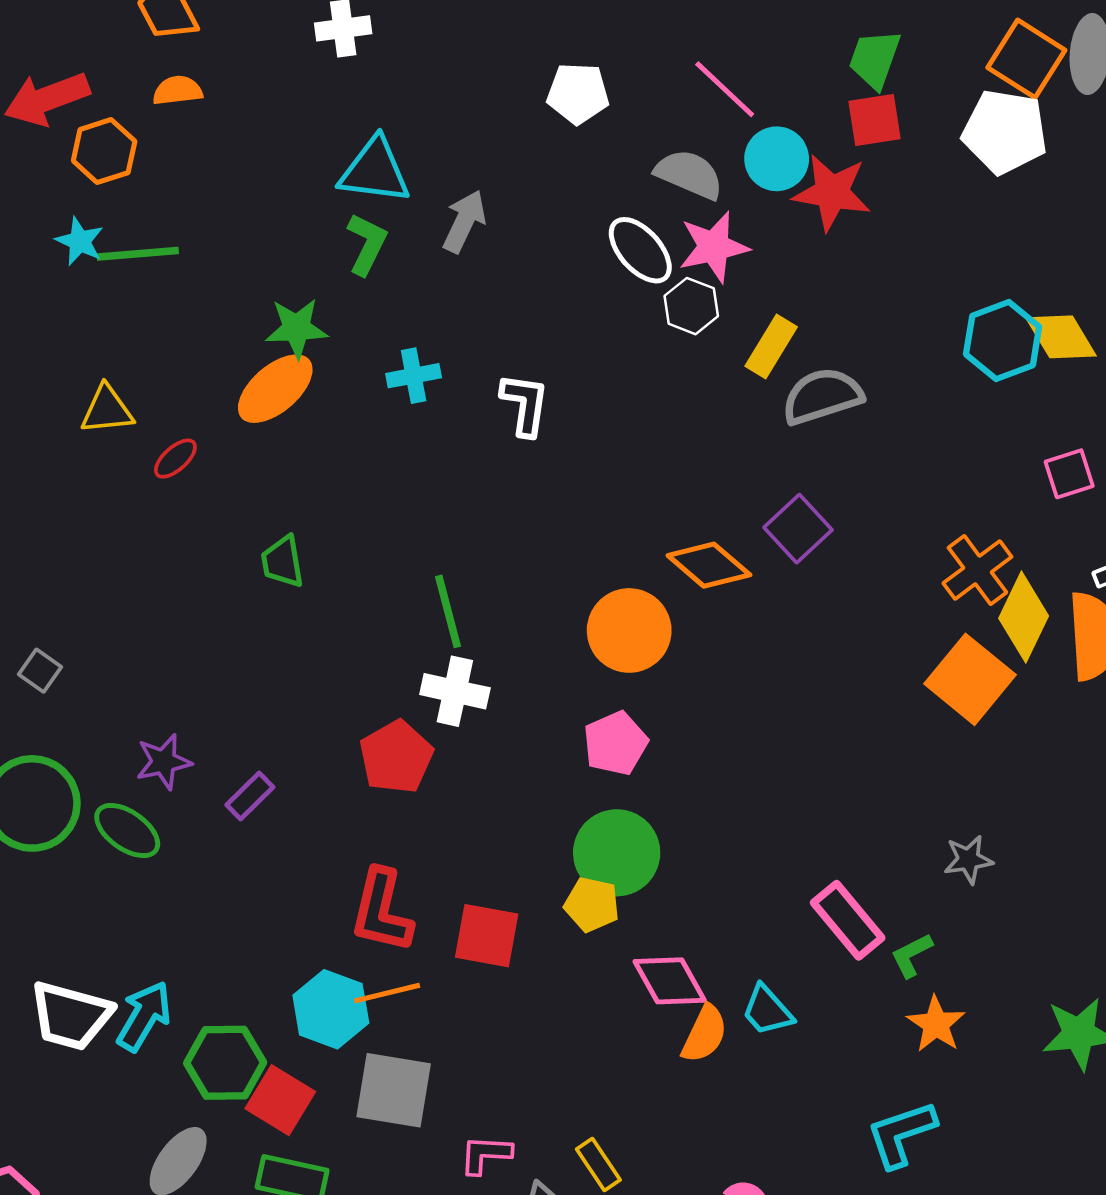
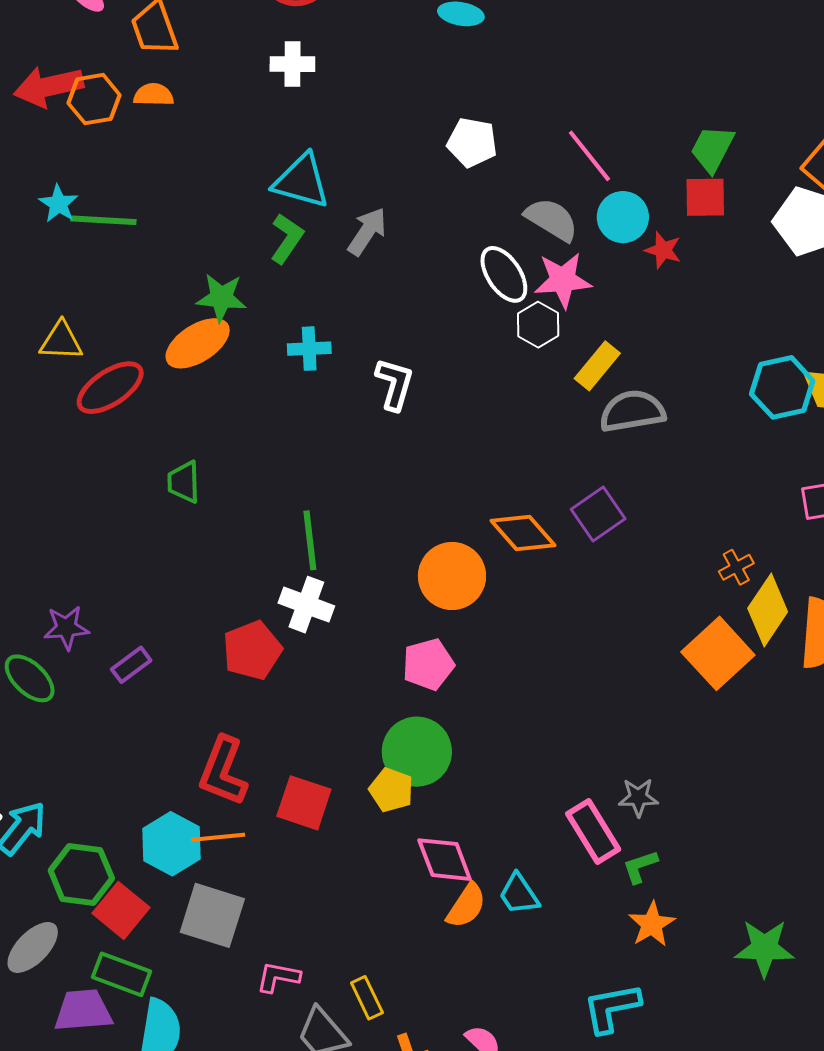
orange hexagon: (104, 151) -> (94, 99), moved
red star: (832, 192) -> (663, 250), size x0.6
red ellipse: (175, 459) -> (110, 388), size x1.8
orange cross: (977, 570) -> (736, 567), size x0.6
gray star: (968, 860) -> (638, 797), moved

